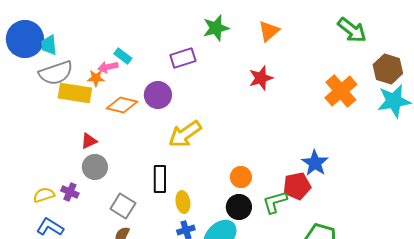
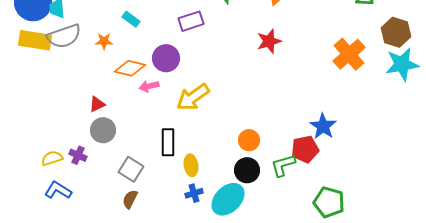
pink arrow: (108, 67) -> (149, 86), moved
yellow rectangle: (75, 93) -> (35, 40), moved

